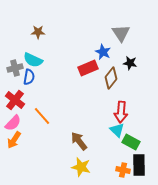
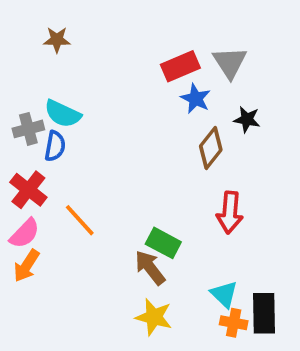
brown star: (38, 32) -> (57, 40), moved
red rectangle: (88, 68) -> (180, 66), moved
cyan triangle: (117, 130) -> (224, 294), moved
green rectangle: (131, 142) -> (163, 243), moved

